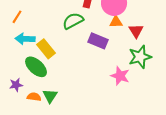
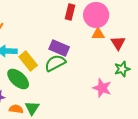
green semicircle: (73, 21) -> (55, 63), moved
purple rectangle: (98, 41) -> (59, 48), moved
green star: (140, 57) -> (122, 69), size x0.7

